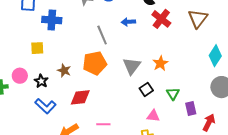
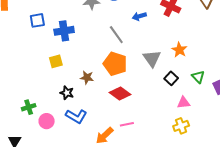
orange pentagon: (95, 63) -> (115, 64), turned -30
pink circle: (20, 76) -> (47, 121), moved
red diamond: (80, 97) -> (120, 94), moved, turned 55
pink line: (103, 124) -> (127, 124), moved

